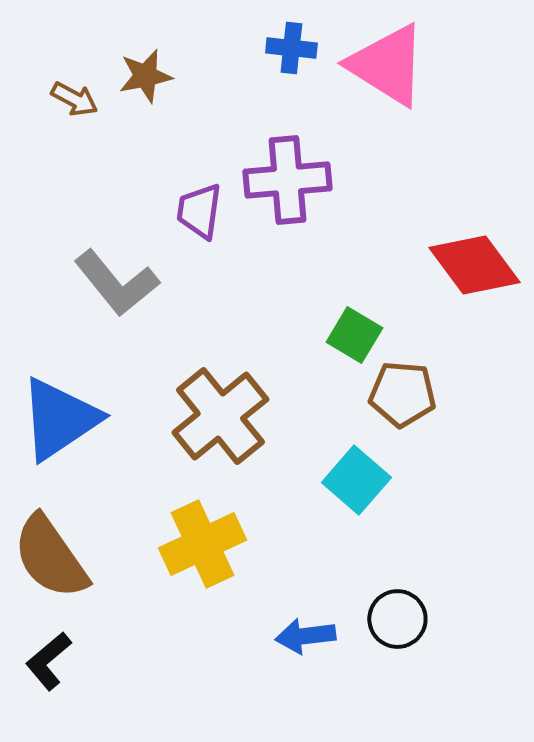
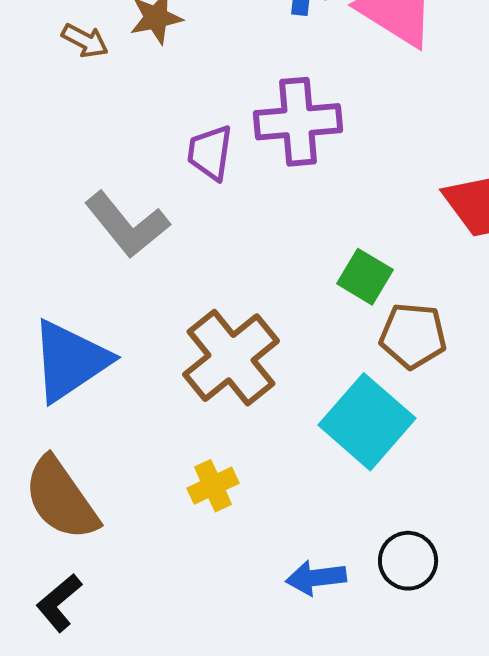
cyan square: (356, 480) -> (367, 422), size x1.4
yellow cross: (202, 544) -> (213, 486), size x0.6

